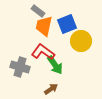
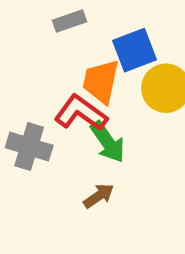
gray rectangle: (38, 11) -> (70, 21), turned -56
orange trapezoid: (44, 26) -> (101, 82), moved

